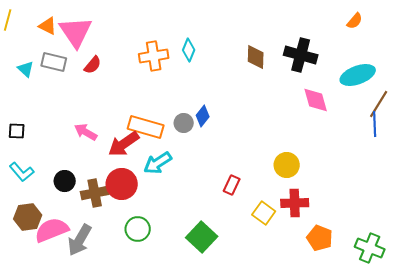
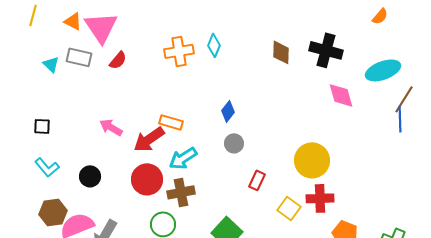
gray circle: (184, 123) -> (234, 143), moved
orange rectangle: (146, 127) -> (171, 122), size x0.7
yellow circle: (287, 165) -> (312, 160), size x1.4
brown cross: (95, 193) -> (181, 192), moved

